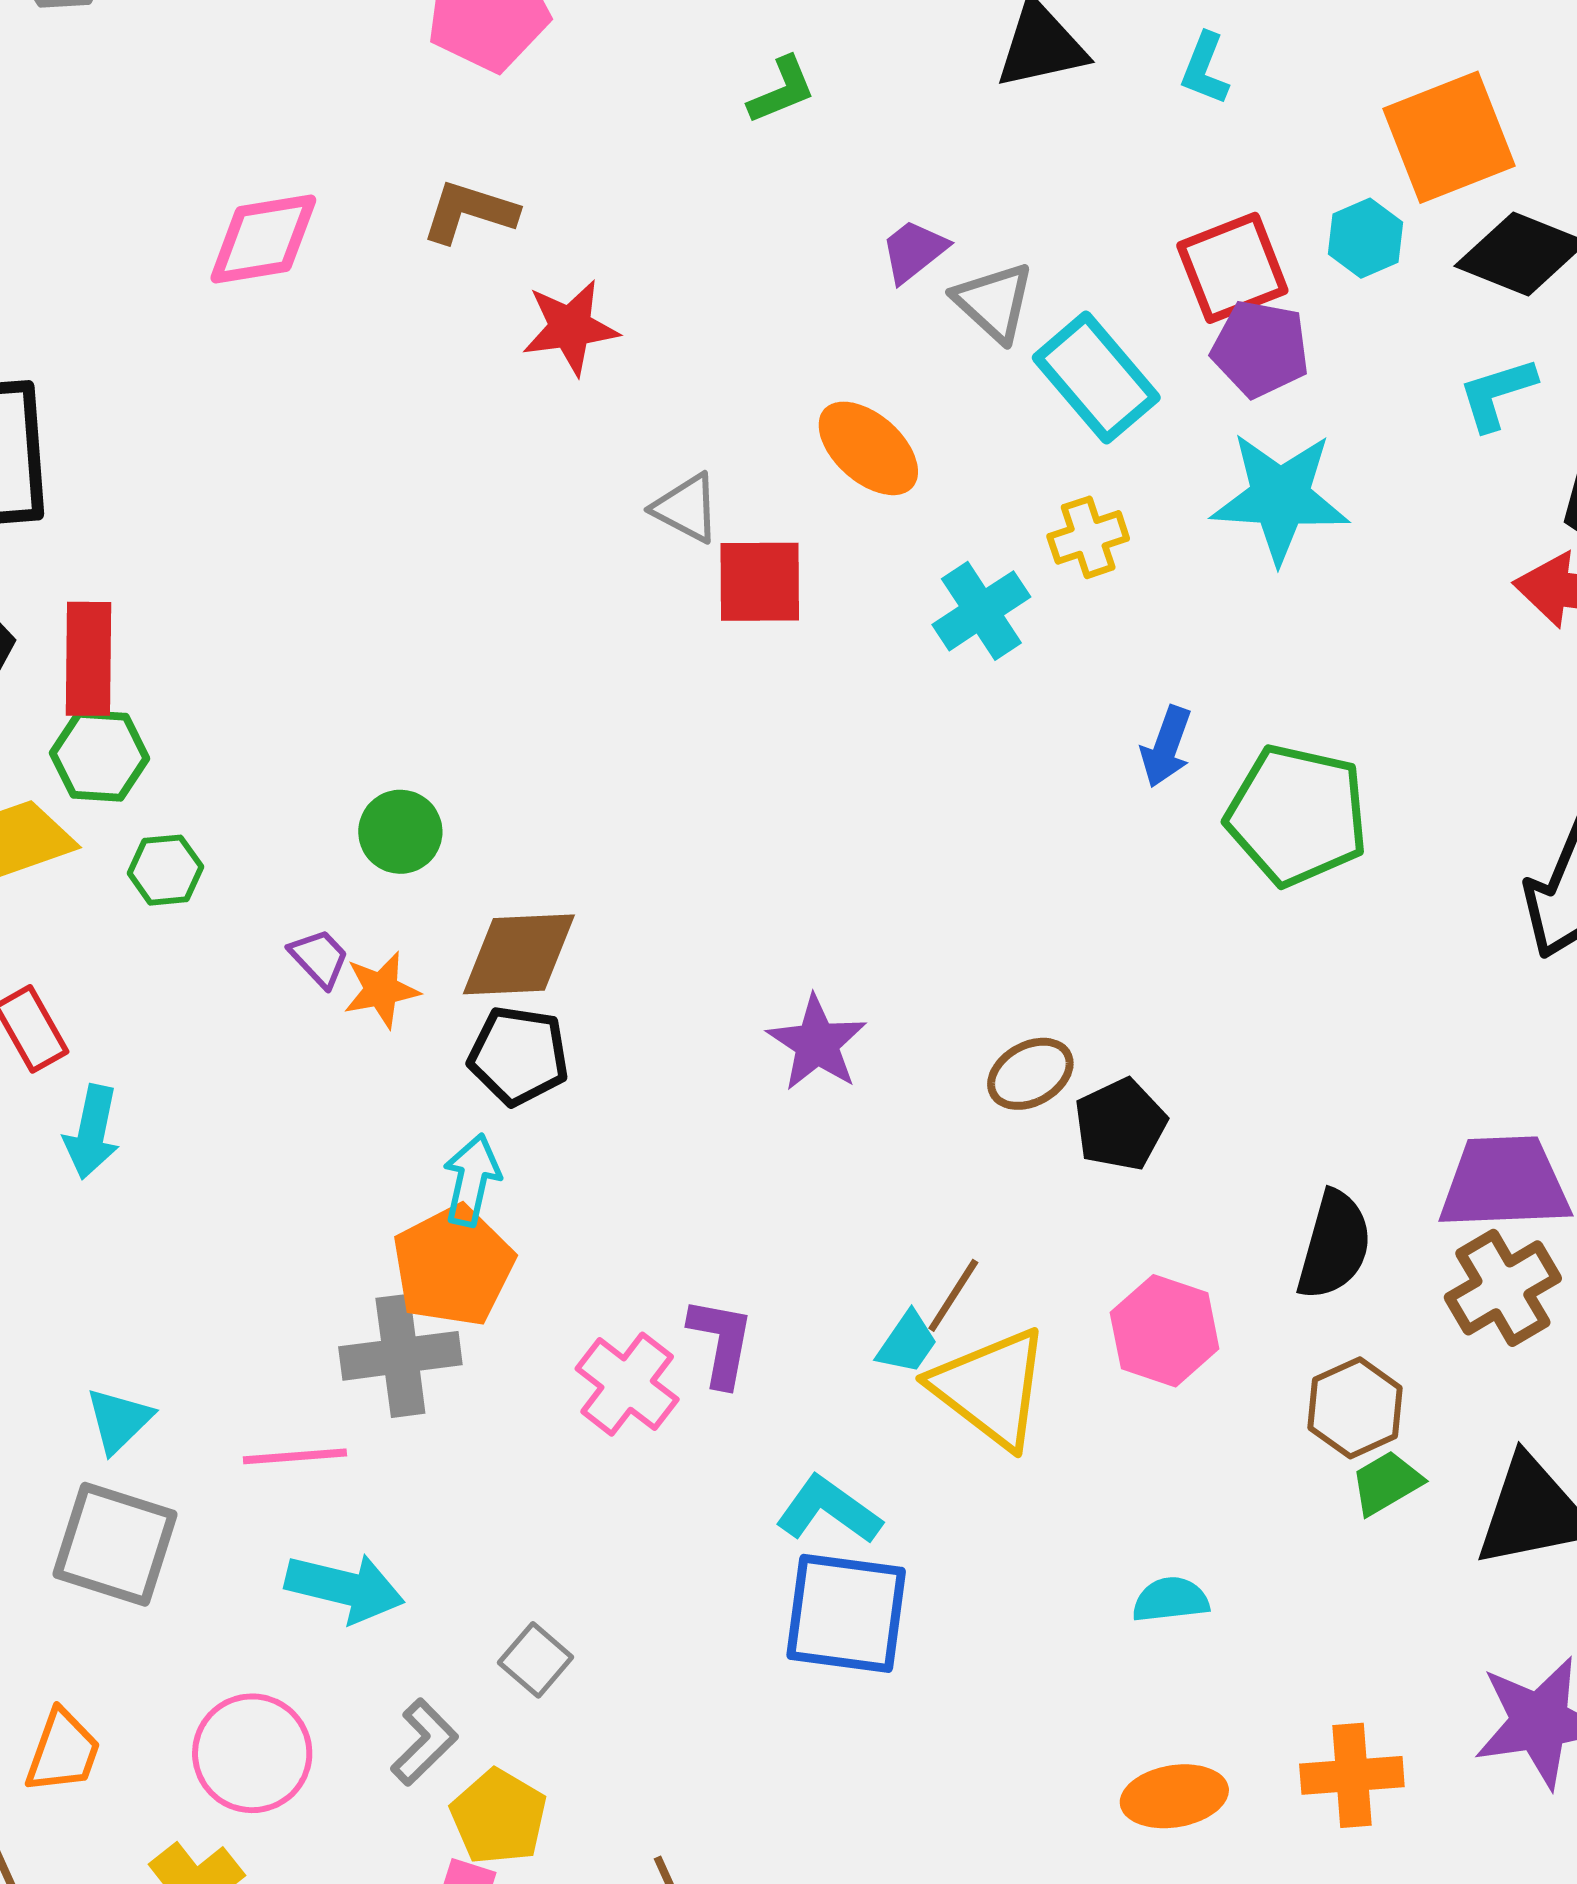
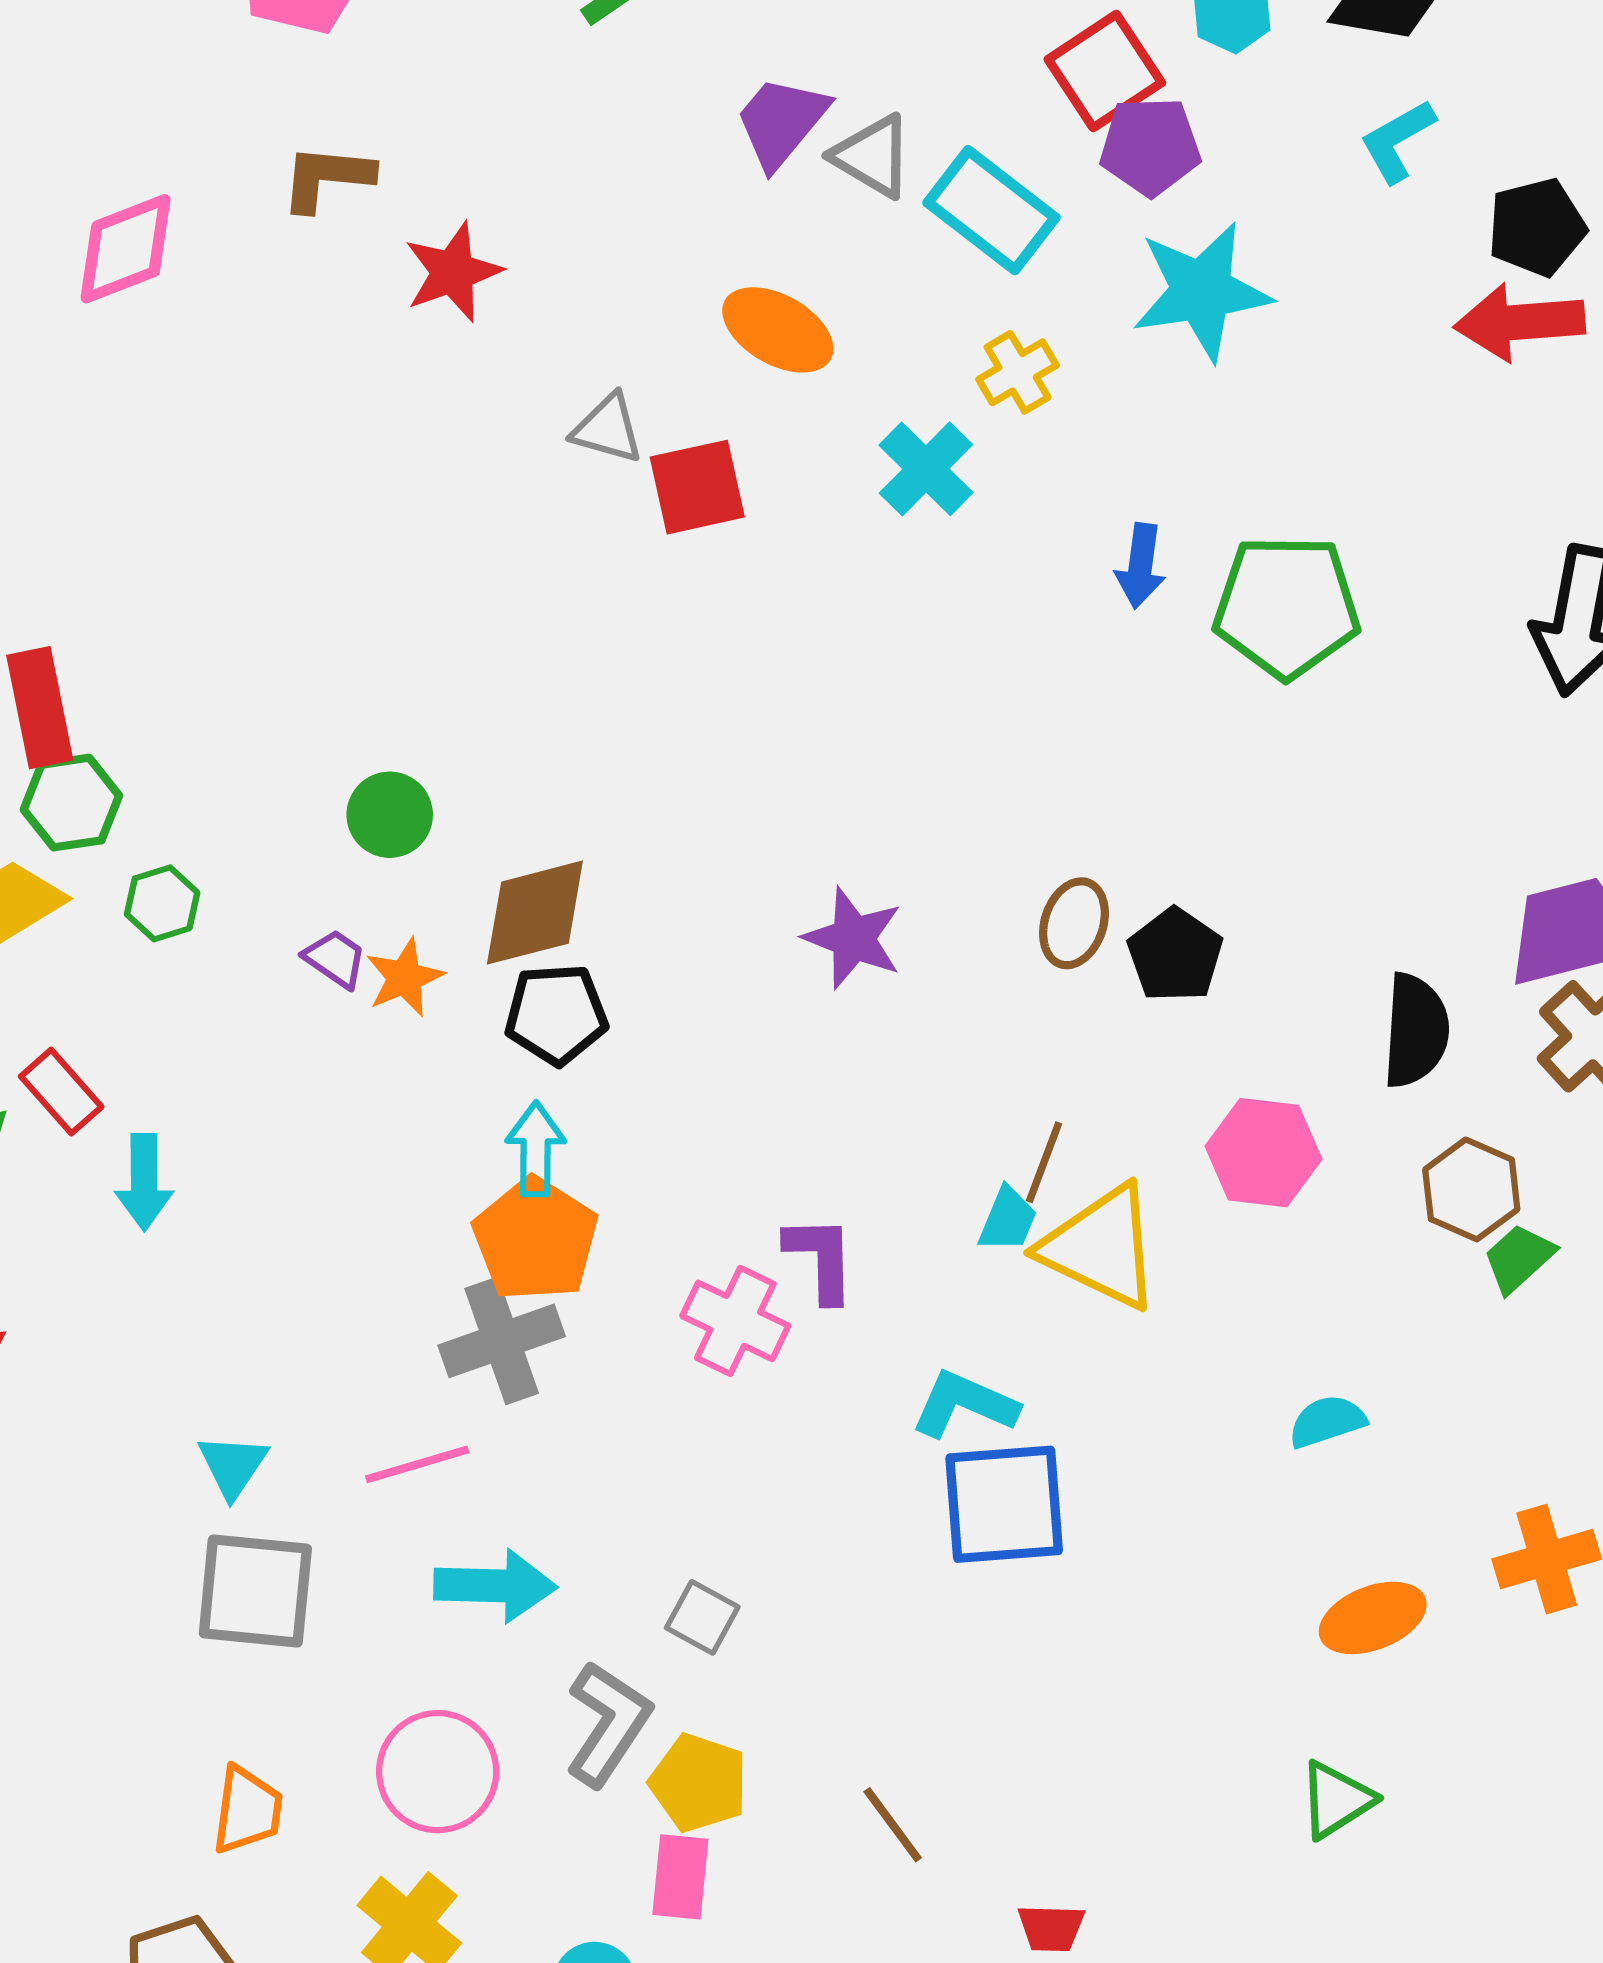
purple trapezoid: (914, 251) -> (781, 122), size x1.4
brown ellipse: (1030, 1074) -> (1074, 923), turned -30
gray L-shape: (424, 1742) -> (608, 1724), size x1.4

